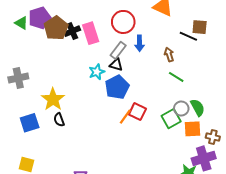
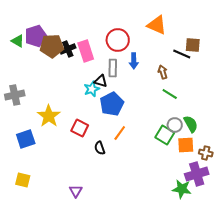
brown pentagon: (56, 28) -> (52, 46), turned 30
gray rectangle: (118, 50) -> (113, 68), turned -36
black triangle: (116, 65) -> (101, 81), moved
red square: (137, 112) -> (80, 128), moved
green square: (171, 119) -> (165, 135), turned -30
black semicircle: (59, 120) -> (100, 148), moved

